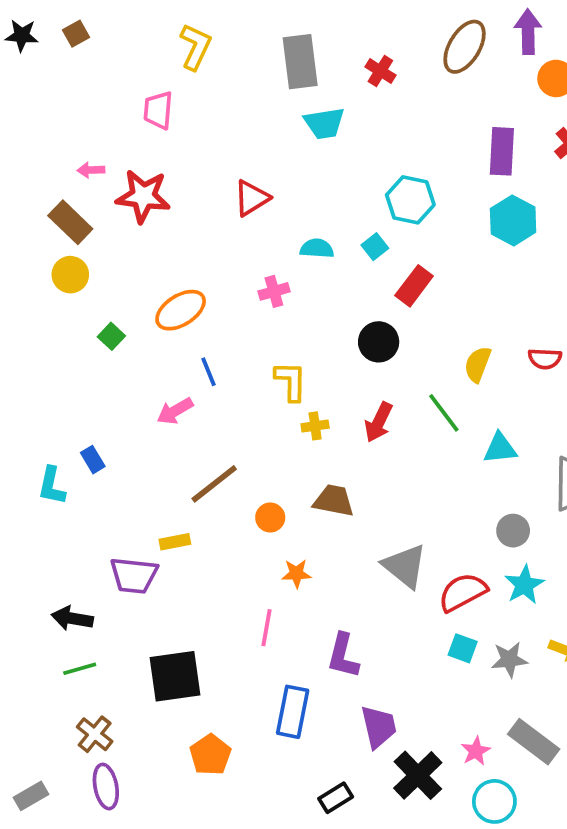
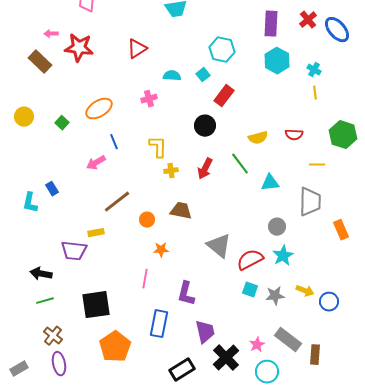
yellow circle: (70, 275) -> (24, 117), moved
yellow semicircle: (478, 364) -> (258, 138), turned -126
orange pentagon: (210, 755) -> (115, 347), size x1.4
black rectangle: (336, 798) -> (182, 370), size x1.4

